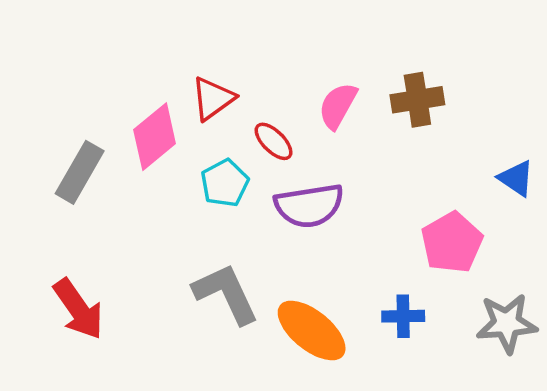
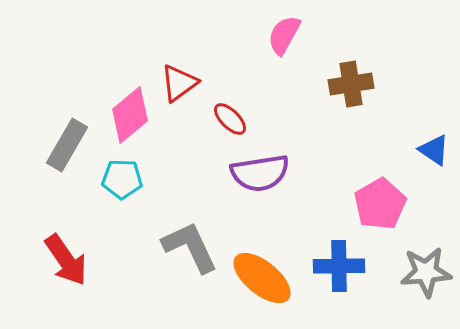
pink semicircle: (338, 106) -> (284, 35), moved
cyan pentagon: (225, 183) -> (122, 179), moved, turned 30
blue cross: (403, 316) -> (339, 266), size x1.4

